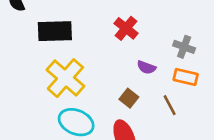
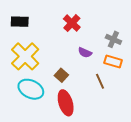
black rectangle: (55, 31) -> (20, 22), size x0.7
brown square: (129, 98) -> (61, 75), moved

